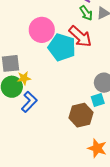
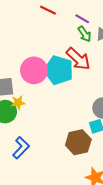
pink circle: (42, 30) -> (34, 70), moved
blue L-shape: (29, 102) -> (21, 148), moved

